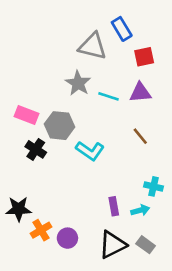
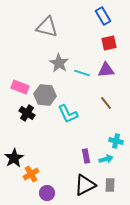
blue rectangle: (122, 29) -> (103, 16), moved
gray triangle: (93, 46) -> (47, 27), moved
cyan L-shape: (90, 151) -> (68, 114), turned 30
black star: (19, 209) -> (14, 158), turned -30
purple circle: (67, 238) -> (47, 193), moved
gray rectangle: (146, 245) -> (110, 185), turned 56

